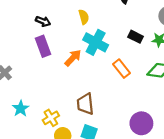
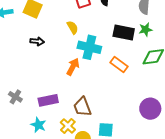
black rectangle: (135, 37) -> (124, 33), size x1.5
purple rectangle: (43, 46) -> (48, 100), moved, turned -66
brown trapezoid: (85, 104) -> (82, 107), moved

